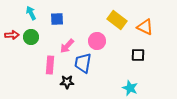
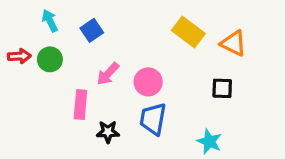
blue square: (57, 19) -> (92, 30), turned -32
pink circle: (97, 41) -> (148, 82), moved
blue trapezoid: (83, 63) -> (153, 119), moved

